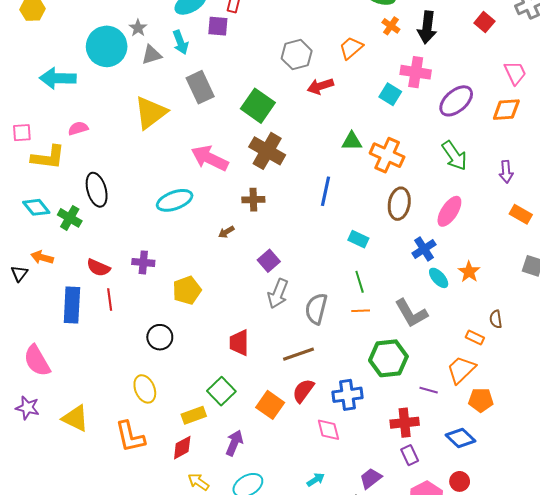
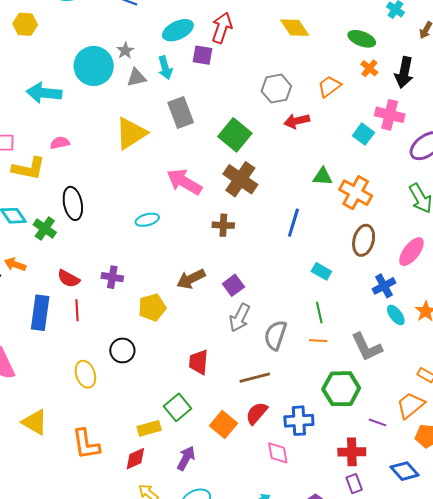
cyan ellipse: (175, 200) -> (147, 220), size x0.7
brown arrow: (226, 232) -> (191, 279), moved, size x1.8
yellow ellipse: (145, 389) -> (85, 374), moved

